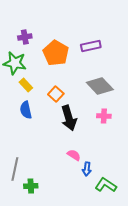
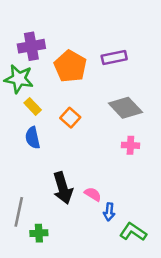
purple cross: (25, 37) -> (31, 46), size x1.5
black arrow: (69, 118) -> (63, 188), moved

